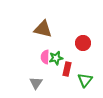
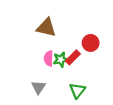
red rectangle: (67, 69) -> (73, 57), moved, turned 32
green triangle: (85, 80) -> (77, 91), moved

